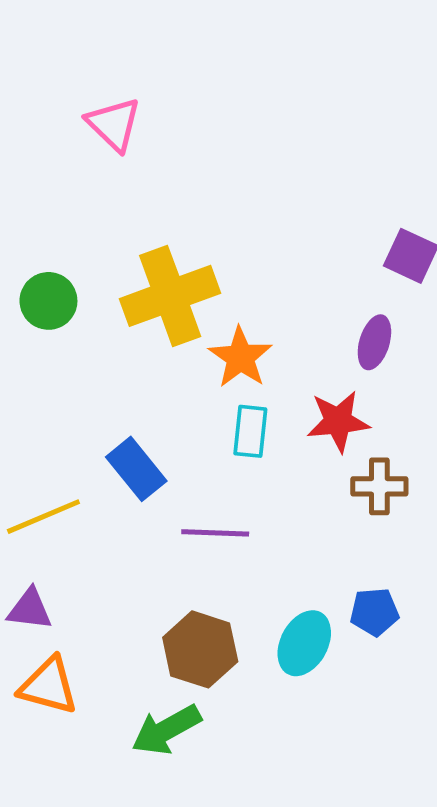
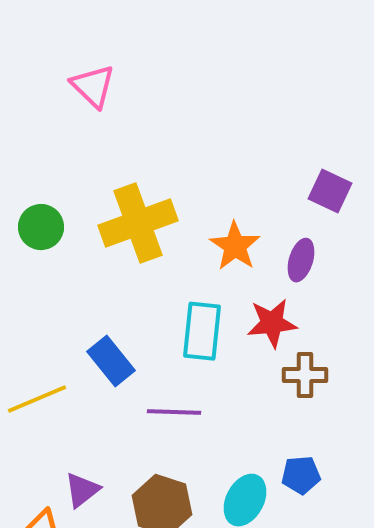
orange star: (240, 357) -> (235, 246), moved
cyan rectangle: (250, 431) -> (202, 331), size x1.4
purple triangle: (30, 609) -> (82, 490), moved, turned -45

